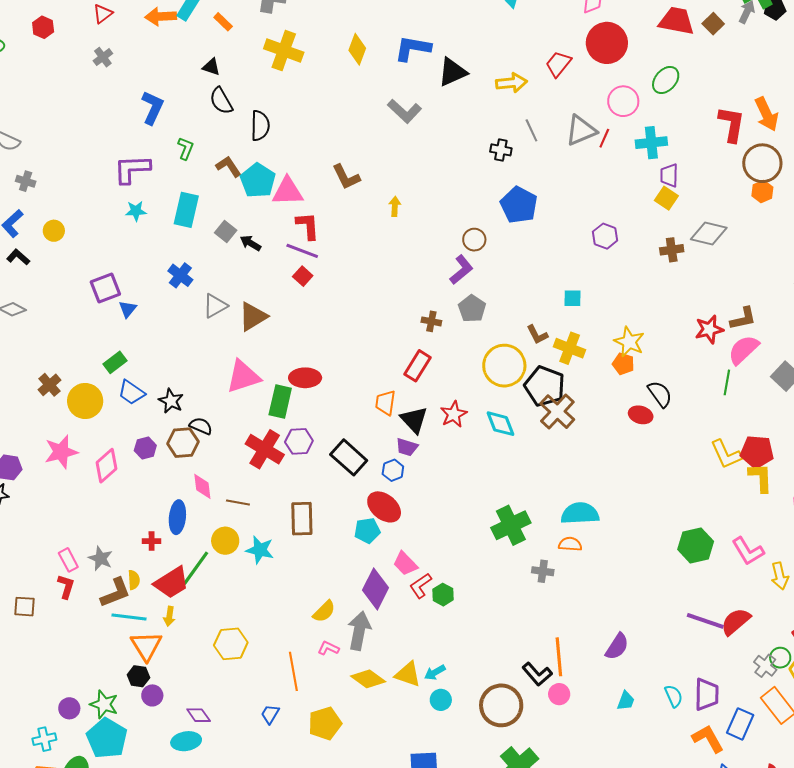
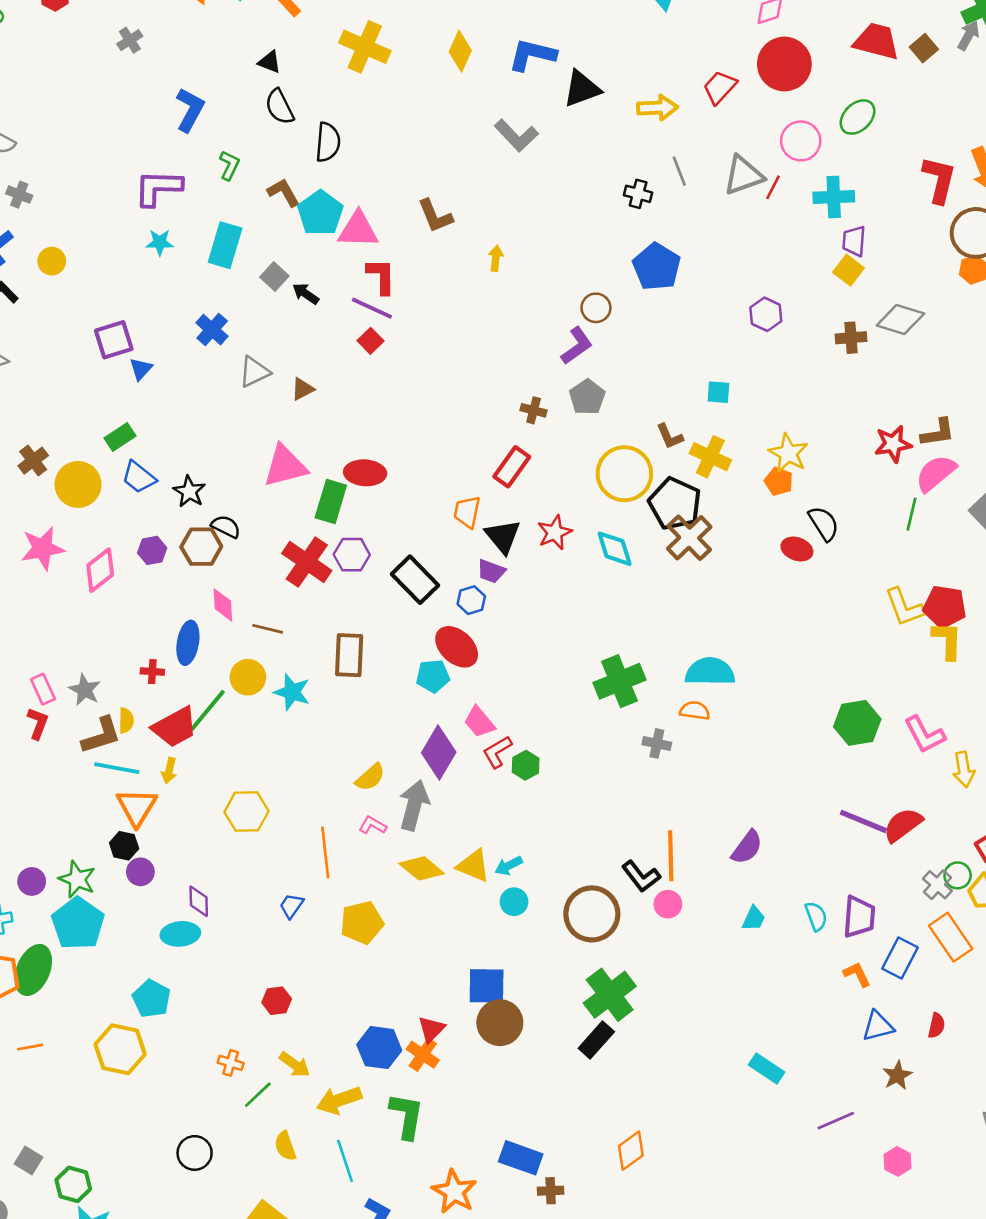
brown triangle: (253, 317) -> (303, 389), size x0.6
purple diamond: (199, 715) -> (199, 901), turned 30
orange L-shape: (708, 739) -> (857, 974), size x0.7

